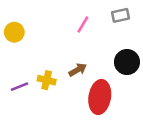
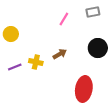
yellow circle: (14, 32) -> (11, 34), moved
red ellipse: (100, 97) -> (84, 89), moved

